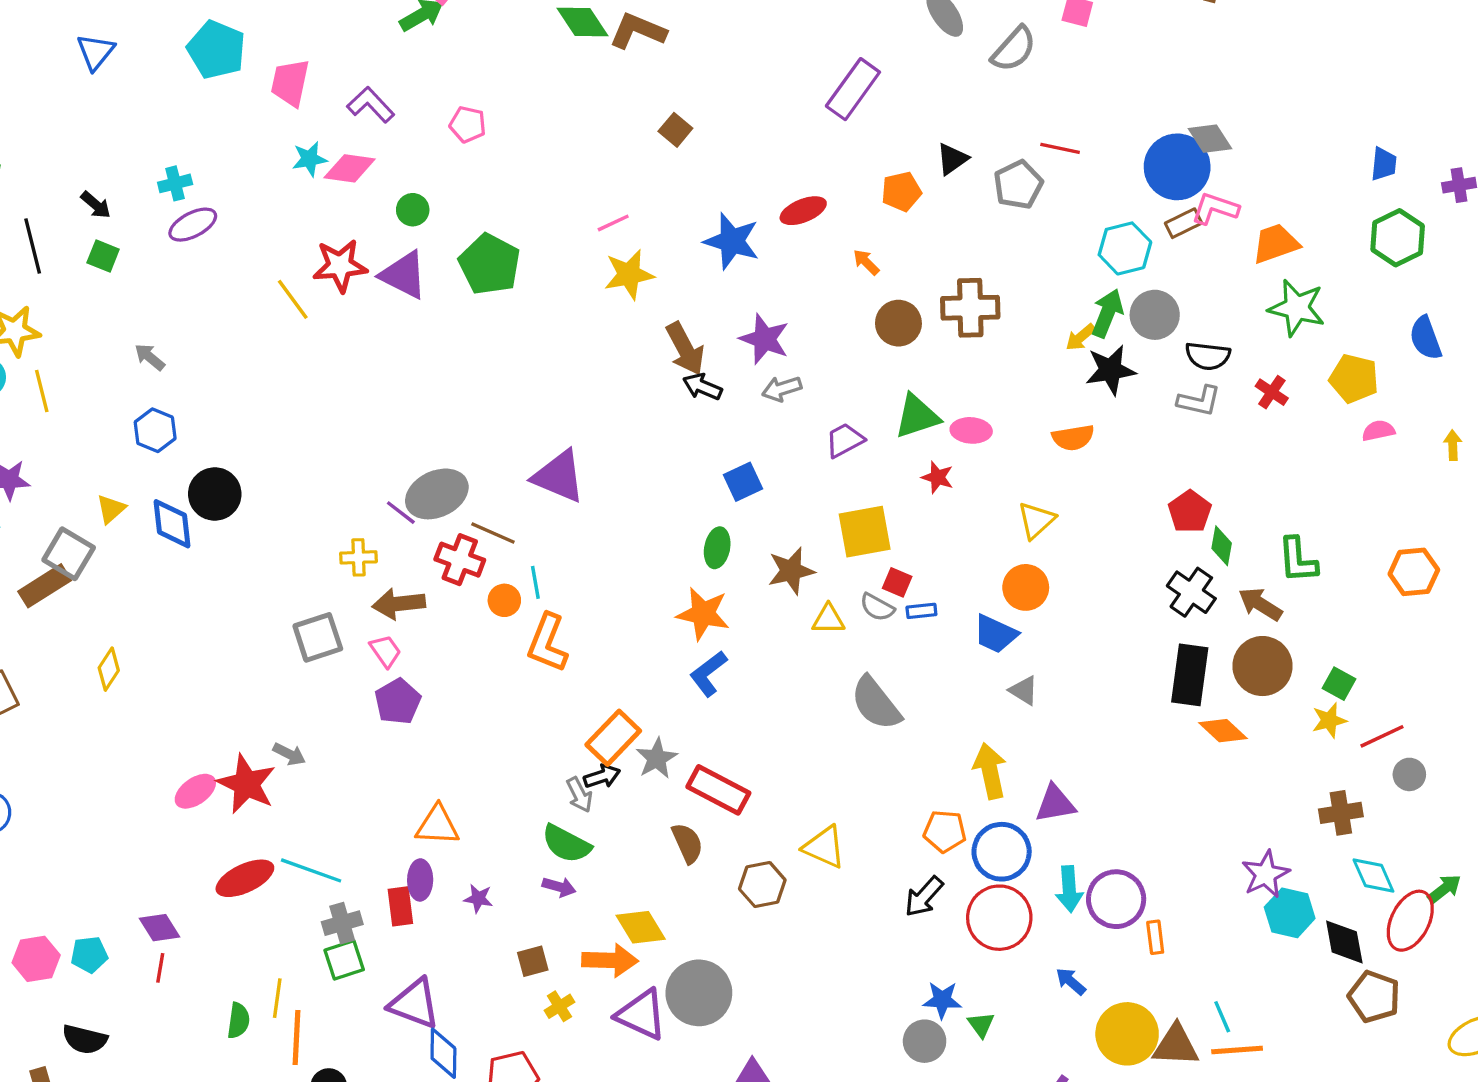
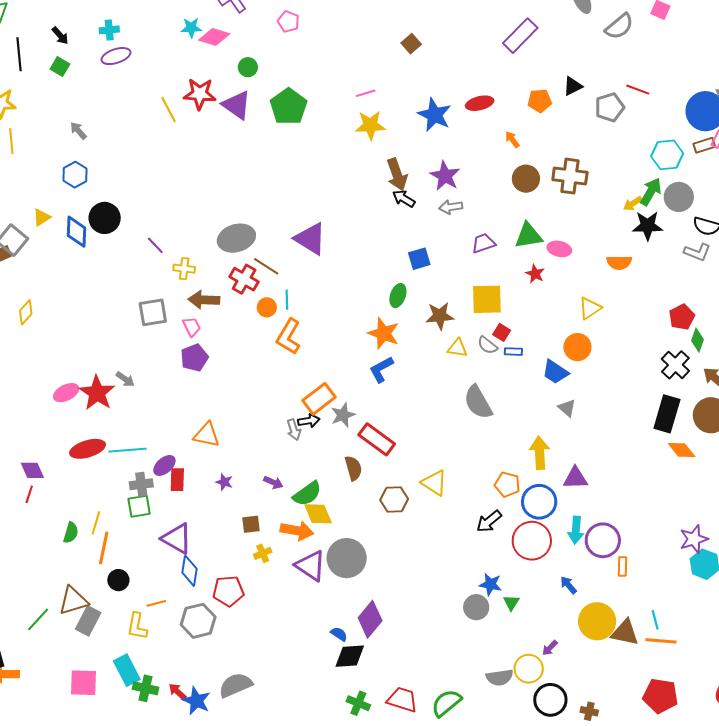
purple line: (401, 513) -> (155, 245), moved
green semicircle: (566, 844) -> (307, 494), moved, turned -72
cyan line: (311, 870) -> (128, 450), turned -33
purple ellipse: (420, 880) -> (164, 465), moved, turned 40

